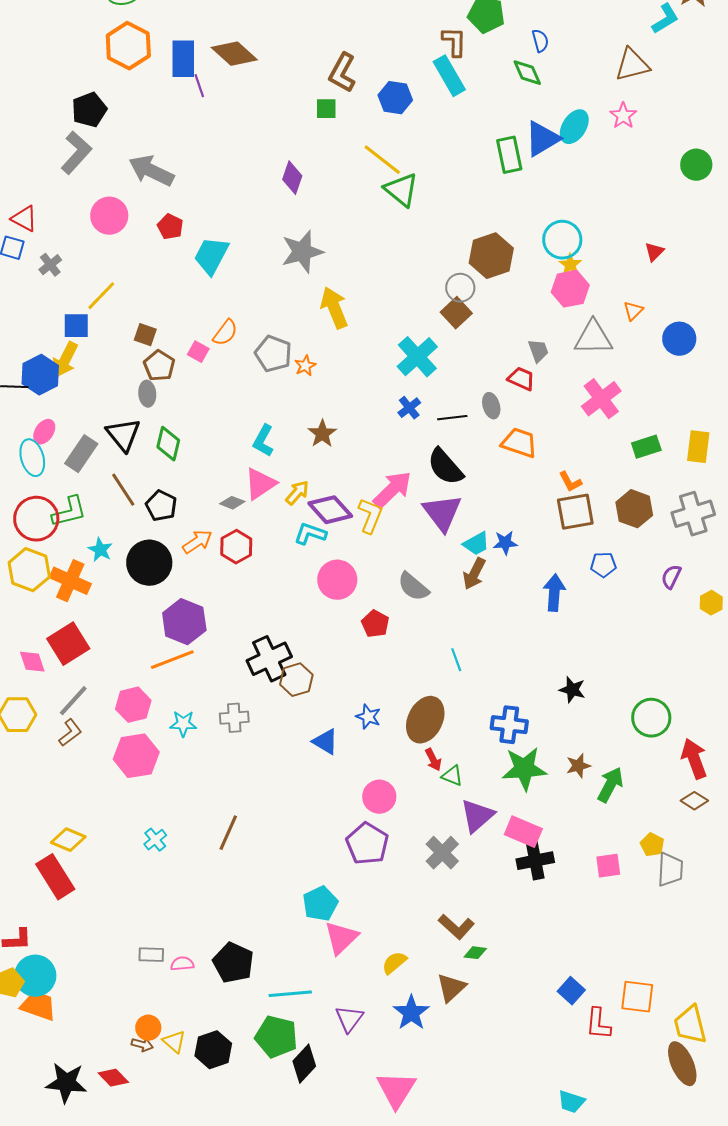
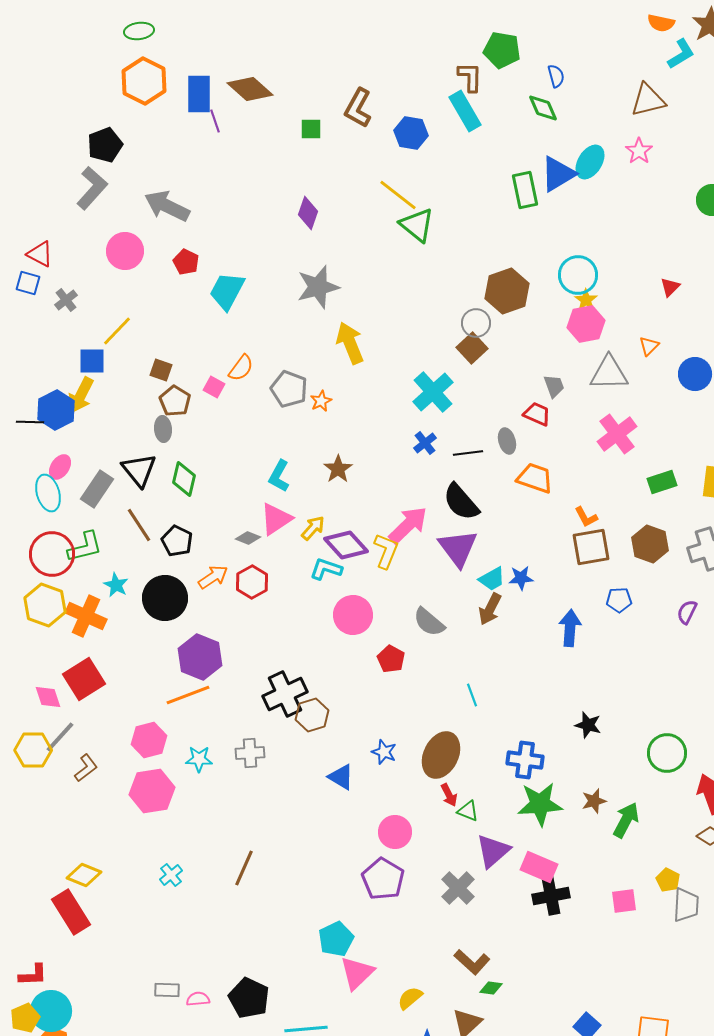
green square: (326, 109) -> (311, 129), moved
gray line: (73, 701) -> (60, 737), moved

